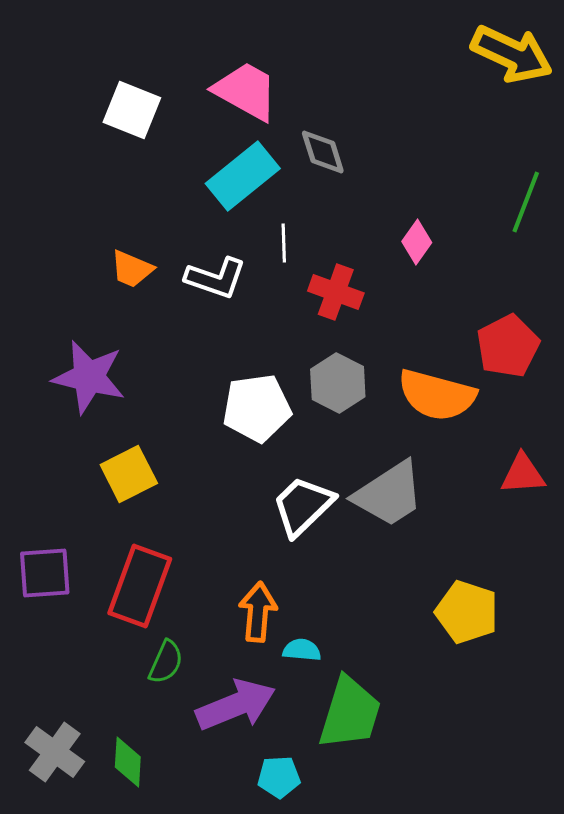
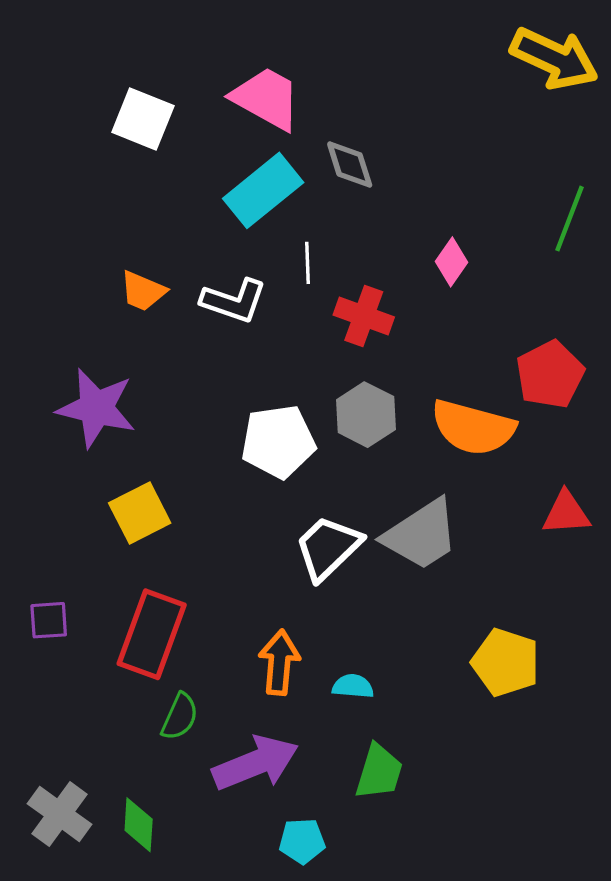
purple square: (45, 573) -> (49, 620), size x0.7
cyan semicircle: (302, 650) -> (353, 686), moved
green trapezoid: (350, 713) -> (379, 772), size x0.7

